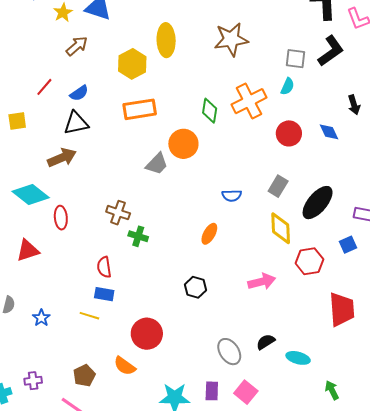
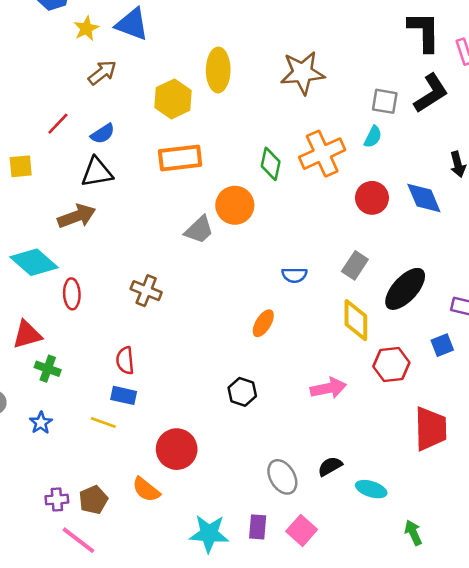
blue diamond: (329, 132) -> (424, 198), size x1.4
green cross: (138, 236) -> (48, 369), moved
purple cross: (33, 381) -> (57, 499), moved

